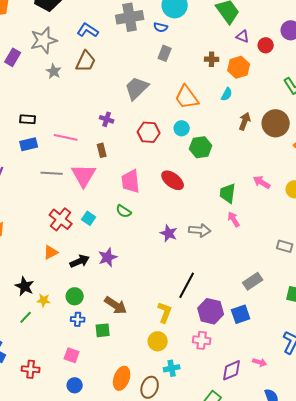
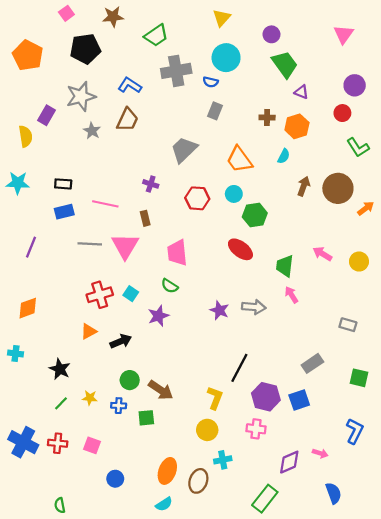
red circle: (266, 45) -> (342, 113), moved
red ellipse: (173, 180) -> (240, 249), moved
red cross: (61, 219) -> (100, 295), turned 35
purple star: (108, 257) -> (158, 316), moved
green circle: (75, 296) -> (130, 380), moved
yellow star: (44, 300) -> (90, 398), moved
pink square: (72, 355) -> (92, 445), moved
red cross: (31, 369) -> (58, 443), moved

